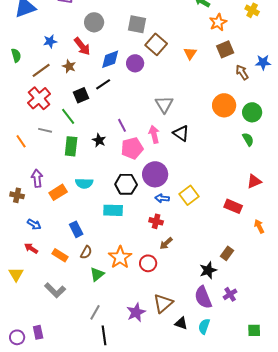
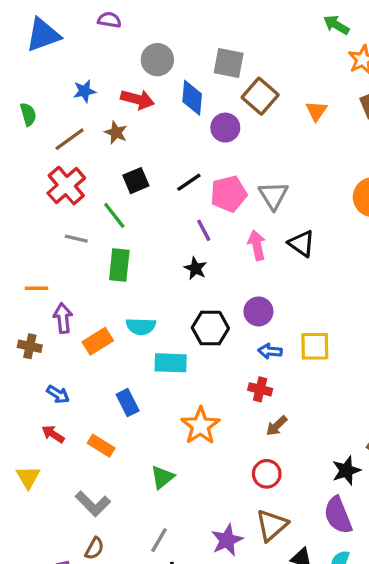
red arrow: (82, 46) -> (137, 99), turned -36
blue diamond: (110, 59) -> (192, 98), moved, turned -65
black line: (103, 84) -> (189, 182), moved
black star: (99, 140) -> (195, 268), moved
orange line: (21, 141) -> (36, 288), moved, turned -56
pink pentagon: (132, 148) -> (229, 194), moved
purple circle: (155, 174) -> (258, 311), size x0.7
yellow square: (189, 195) -> (315, 346), turned 36
cyan rectangle: (113, 210) -> (171, 363), moved
brown semicircle: (86, 252) -> (94, 548), moved
orange star: (120, 257) -> (200, 426), moved
red circle: (148, 263) -> (267, 474), moved

